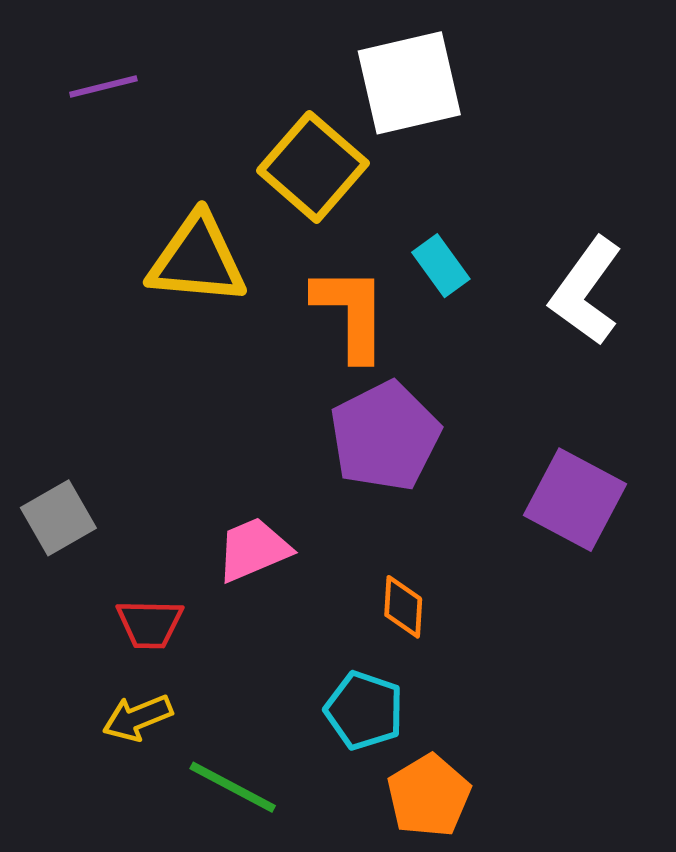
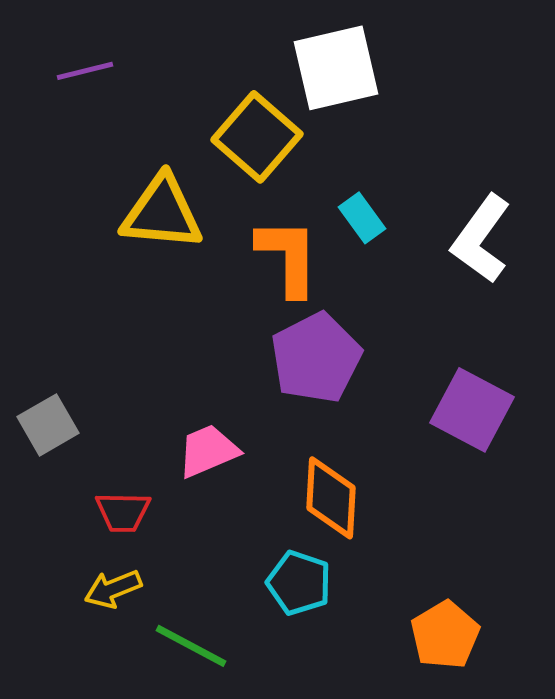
orange diamond: (403, 607) -> (331, 498), size x1.6
orange pentagon: (429, 796) -> (445, 635), moved

